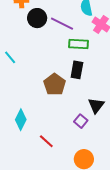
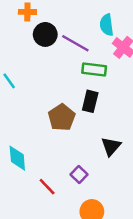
cyan diamond: (21, 120) -> (17, 158), turned -35
purple square: (81, 121) -> (79, 175), moved

